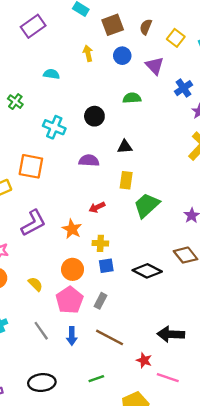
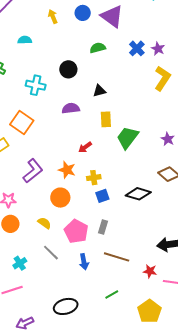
purple triangle: (155, 66) -> (112, 16), size x1.4
blue cross: (183, 88) -> (137, 48), moved
orange square: (31, 166) -> (22, 123), turned 35
orange circle: (73, 269) -> (60, 198), moved
gray line: (41, 331) -> (51, 253), moved

